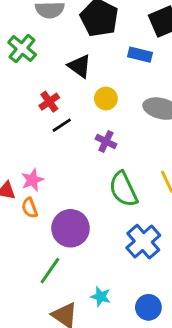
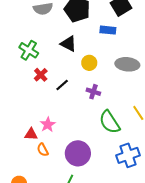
green cross: (22, 48) -> (29, 50), moved
red cross: (49, 102) -> (41, 75), moved
orange semicircle: (30, 208) -> (43, 150), moved
blue cross: (143, 242) -> (128, 155), turned 30

